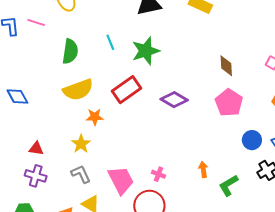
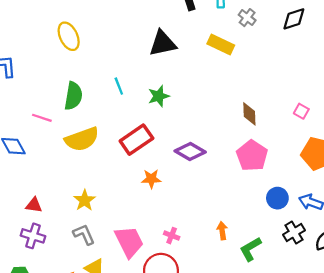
pink line: (36, 23) -> (42, 118), moved
green star: (146, 51) -> (159, 96), size x0.7
orange star: (95, 117) -> (151, 179), moved

